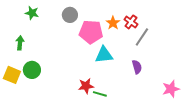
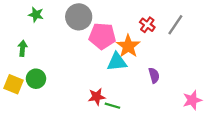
gray circle: (70, 15) -> (79, 17), size x1.5
orange star: (113, 23) -> (128, 46), moved, size x1.5
gray line: (142, 37) -> (175, 25), moved

